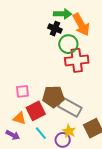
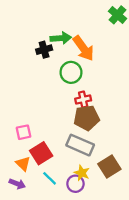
black cross: (55, 29) -> (44, 50), moved, turned -32
red cross: (77, 60) -> (83, 100), moved, size x0.6
brown pentagon: (53, 97) -> (87, 118), moved
orange triangle: (19, 118) -> (23, 164), turned 32

